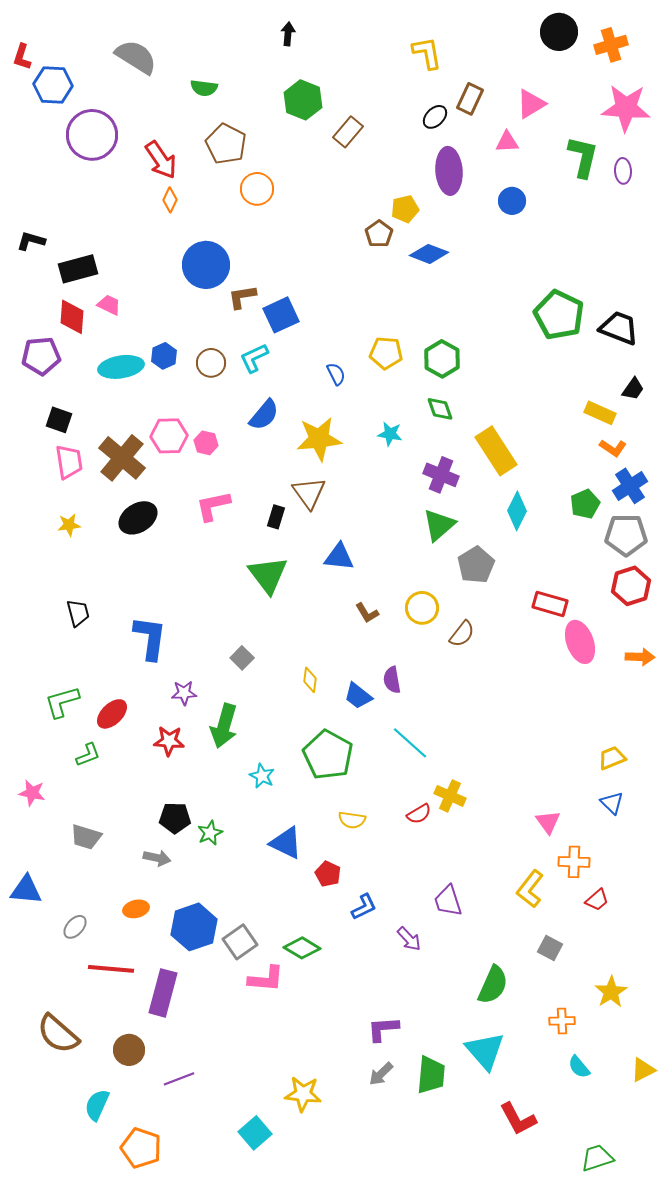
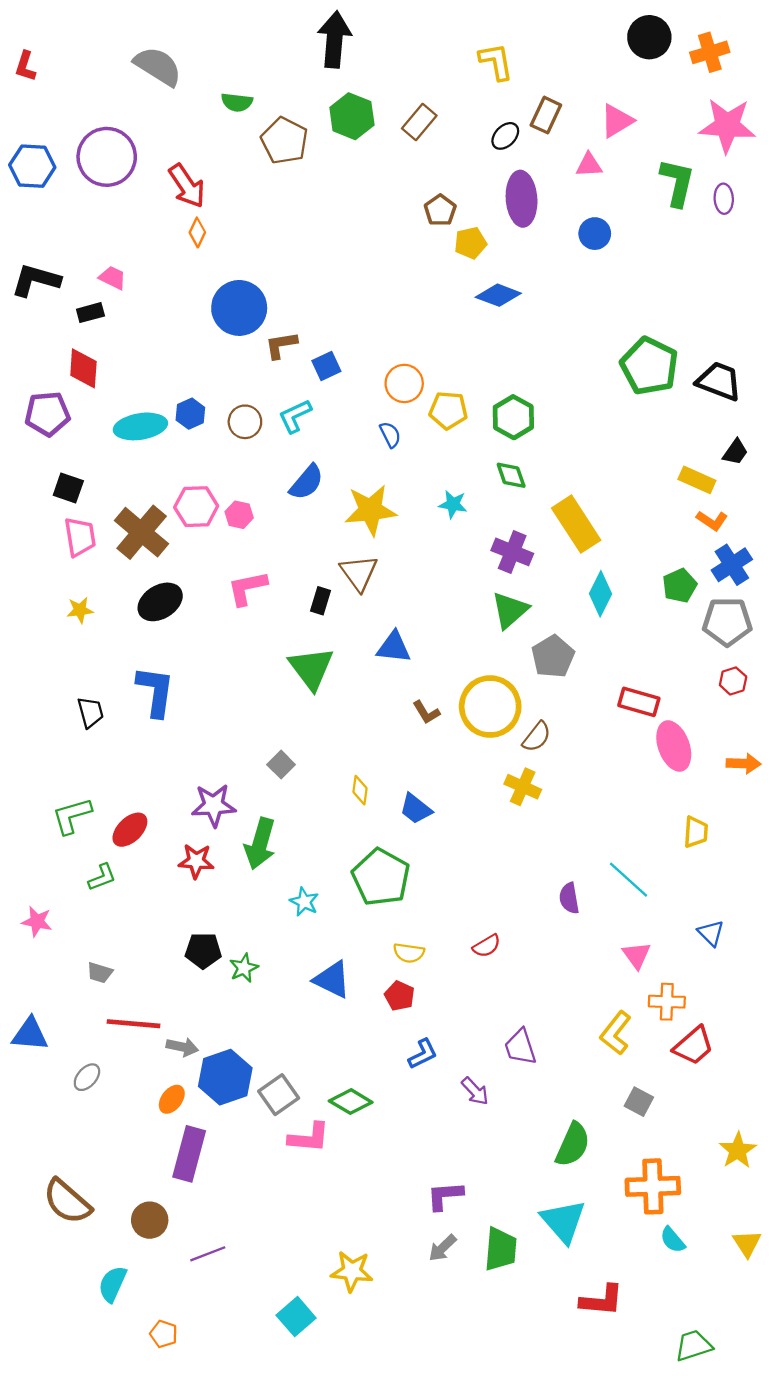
black arrow: (288, 34) -> (334, 40), size x2.0
blue hexagon: (53, 85) -> (32, 166), moved
brown rectangle: (348, 132) -> (419, 122), moved
brown pentagon: (226, 144) -> (284, 141), moved
orange circle: (257, 189) -> (404, 383), moved
brown pentagon: (379, 234) -> (440, 210), moved
black L-shape: (31, 241) -> (36, 280), size x1.5
black rectangle: (78, 269) -> (90, 313), size x0.6
pink trapezoid: (109, 305) -> (113, 278), moved
blue square: (281, 315) -> (326, 366), size x0.7
red hexagon: (631, 586) -> (733, 681), size x0.6
yellow circle: (422, 608) -> (490, 707), size x1.6
blue L-shape: (150, 638) -> (156, 691), moved
purple semicircle: (392, 680) -> (569, 898), moved
purple star: (184, 693) -> (214, 805), size x1.5
cyan line: (410, 743) -> (628, 880), moved
yellow trapezoid: (612, 758) -> (696, 832), moved, turned 116
yellow cross: (450, 796) -> (523, 787), moved
gray trapezoid: (86, 837) -> (100, 973), size x0.7
gray arrow: (157, 858) -> (182, 1047), moved
red pentagon: (328, 874) -> (400, 996), moved
red trapezoid: (597, 900) -> (694, 1046), size x1.5
orange ellipse: (136, 909) -> (172, 1099), moved, turned -40
red line: (111, 969) -> (133, 1024), moved
yellow star: (611, 992) -> (738, 1150), moved
orange cross: (562, 1021) -> (653, 1186), size x1.8
yellow triangle: (643, 1070) -> (747, 1243), turned -36
red L-shape: (518, 1119) -> (602, 1300), turned -57
orange pentagon: (141, 1148) -> (164, 1334), size x0.6

